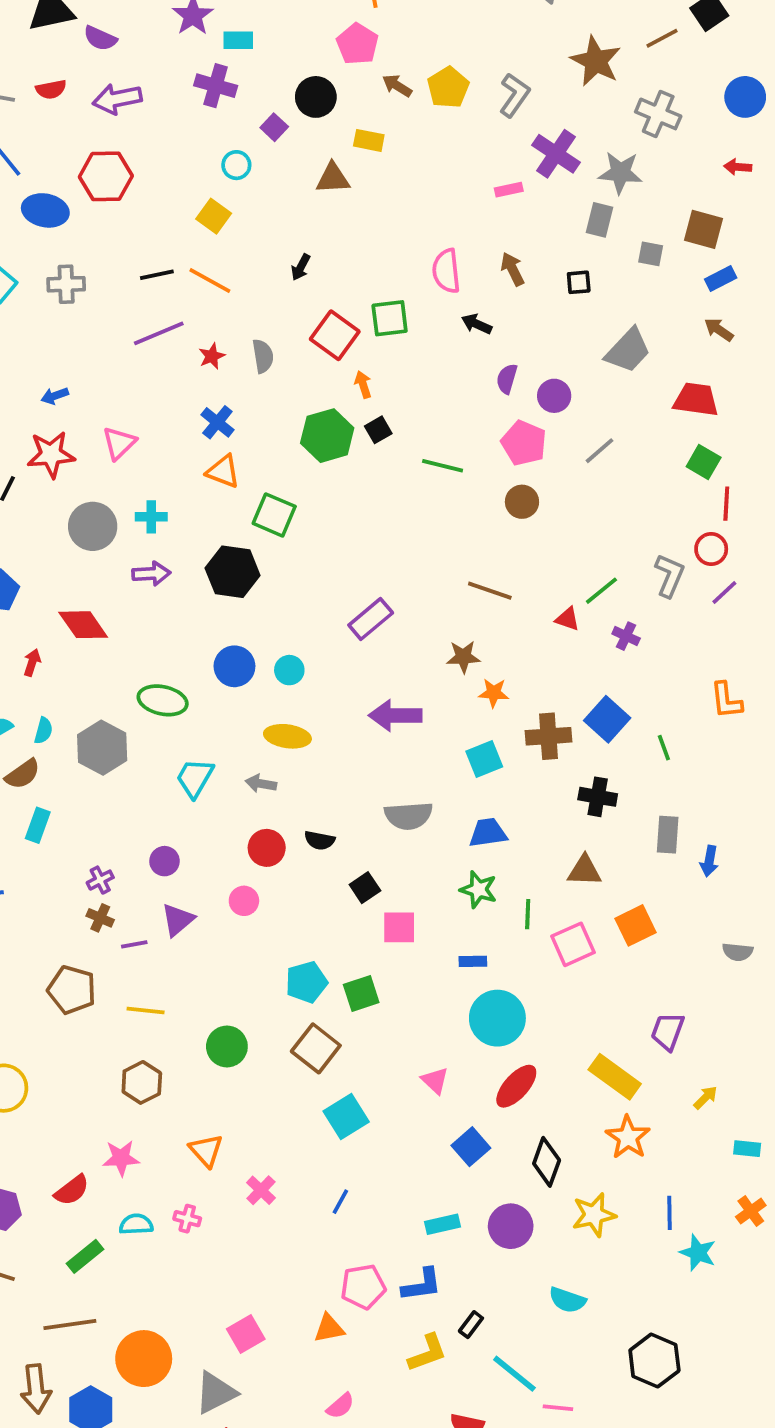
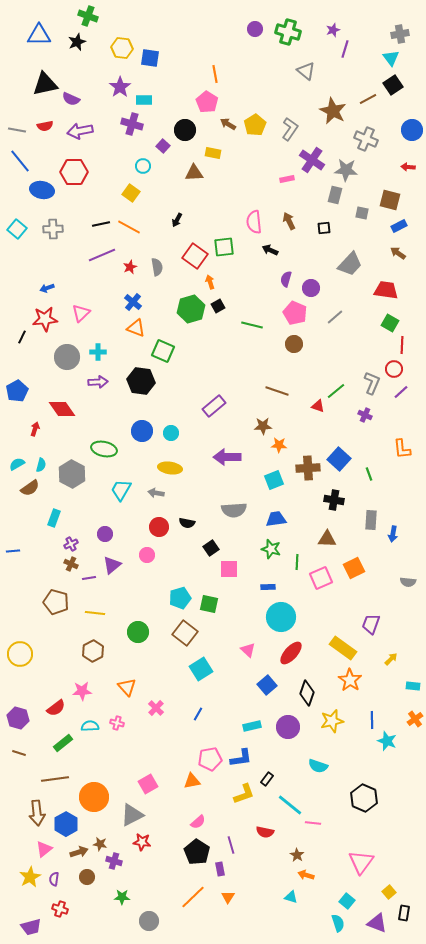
purple cross: (626, 636) -> (365, 415), moved
cyan rectangle: (38, 825) -> (54, 518), moved
green square: (361, 994) -> (209, 604), turned 30

